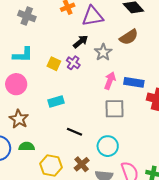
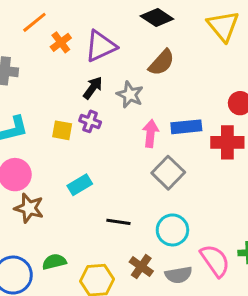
gray square: (115, 109) -> (168, 173), turned -30
brown star: (19, 119) -> (29, 208), moved

